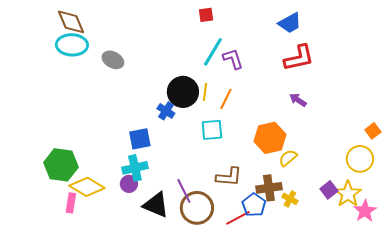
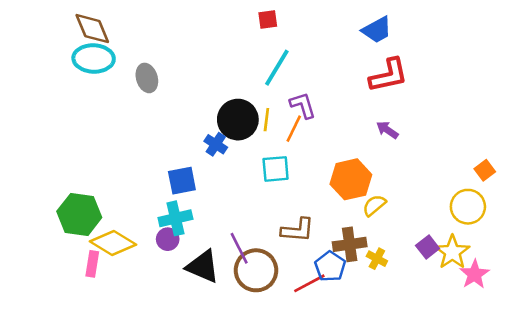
purple L-shape: (233, 59) -> (303, 105), moved
gray ellipse: (113, 60) -> (147, 78), turned 45

